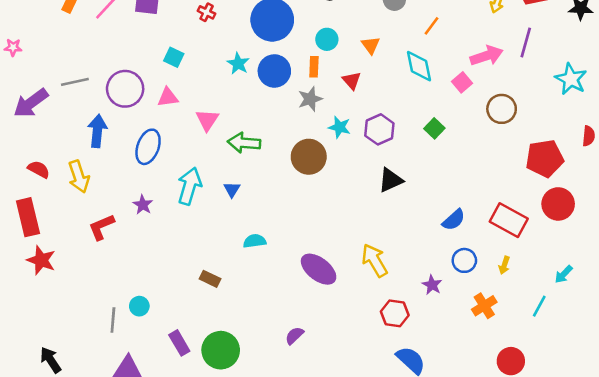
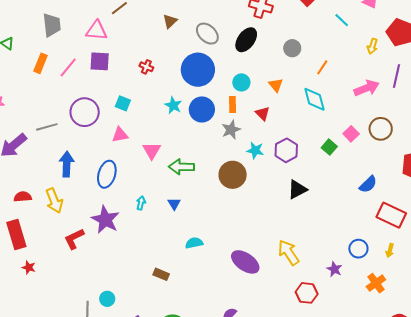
pink square: (462, 82) -> (351, 134), moved
purple circle: (125, 89) -> (85, 112), moved
red semicircle: (39, 169) -> (23, 197), turned -30
cyan arrow: (189, 186) -> (141, 203), size x0.5
purple star: (143, 205) -> (105, 220), size x1.8
blue semicircle: (454, 220) -> (368, 184), moved
red star: (41, 260) -> (29, 267), size x0.6

